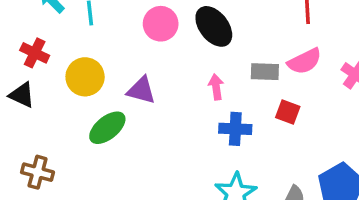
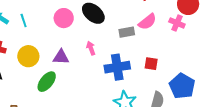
pink arrow: (216, 87) -> (91, 48), moved
red square: (288, 112) -> (151, 64), moved
blue cross: (235, 129) -> (117, 67), size x1.4

